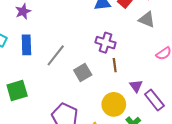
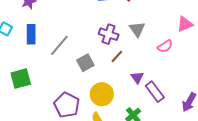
gray triangle: (147, 20) -> (137, 29), moved, turned 30
brown line: (115, 65) -> (117, 56), turned 48
yellow circle: (114, 104) -> (102, 94), moved

